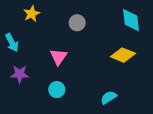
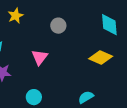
cyan circle: (57, 90) -> (34, 97), moved

